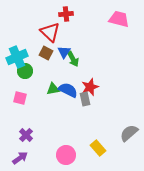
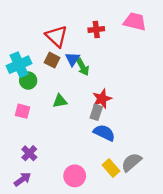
red cross: (66, 14) -> (96, 29), moved
blue semicircle: (68, 90) -> (104, 133), moved
gray rectangle: (85, 99) -> (96, 112), turned 32
gray semicircle: (129, 133) -> (131, 162), moved

